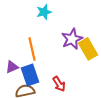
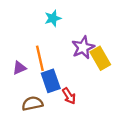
purple triangle: (12, 67) -> (19, 68), moved
blue rectangle: (30, 75) -> (51, 81), moved

